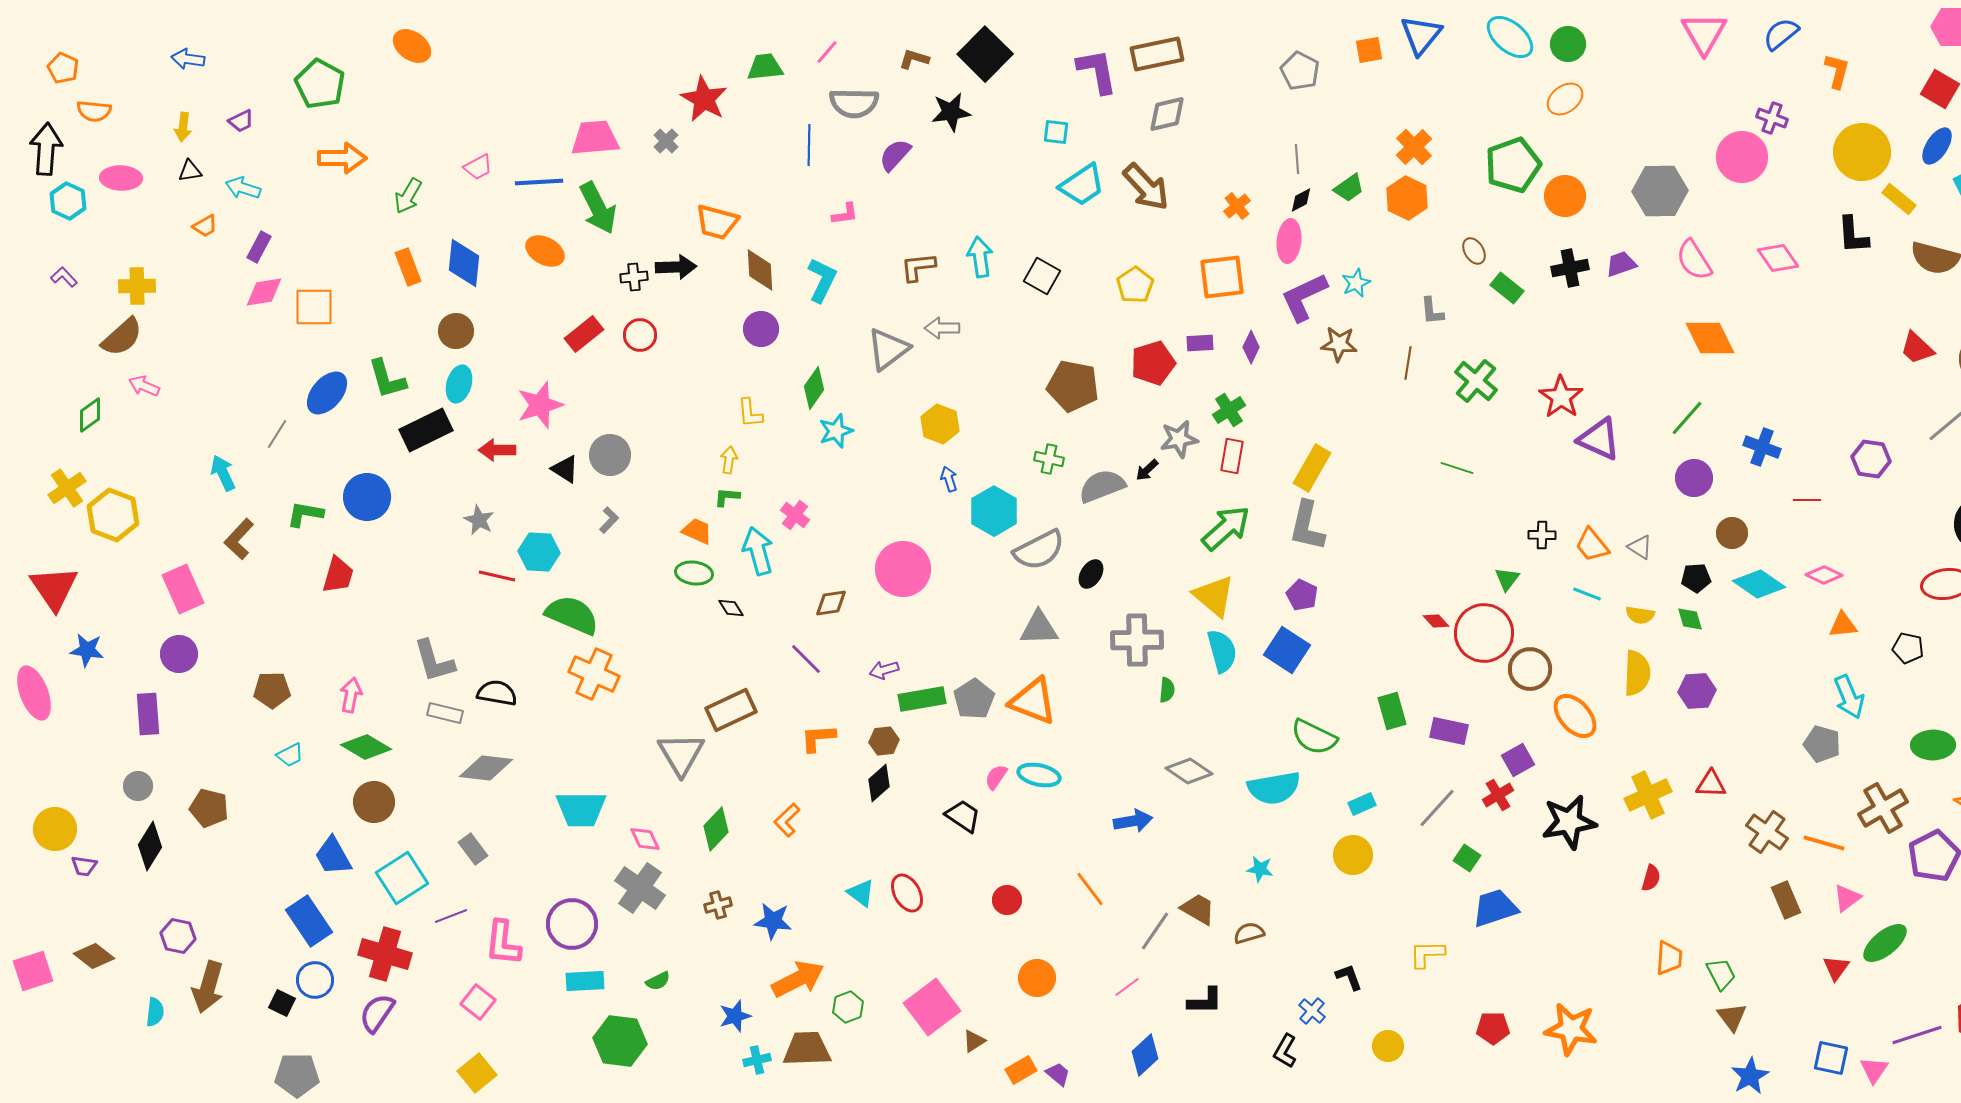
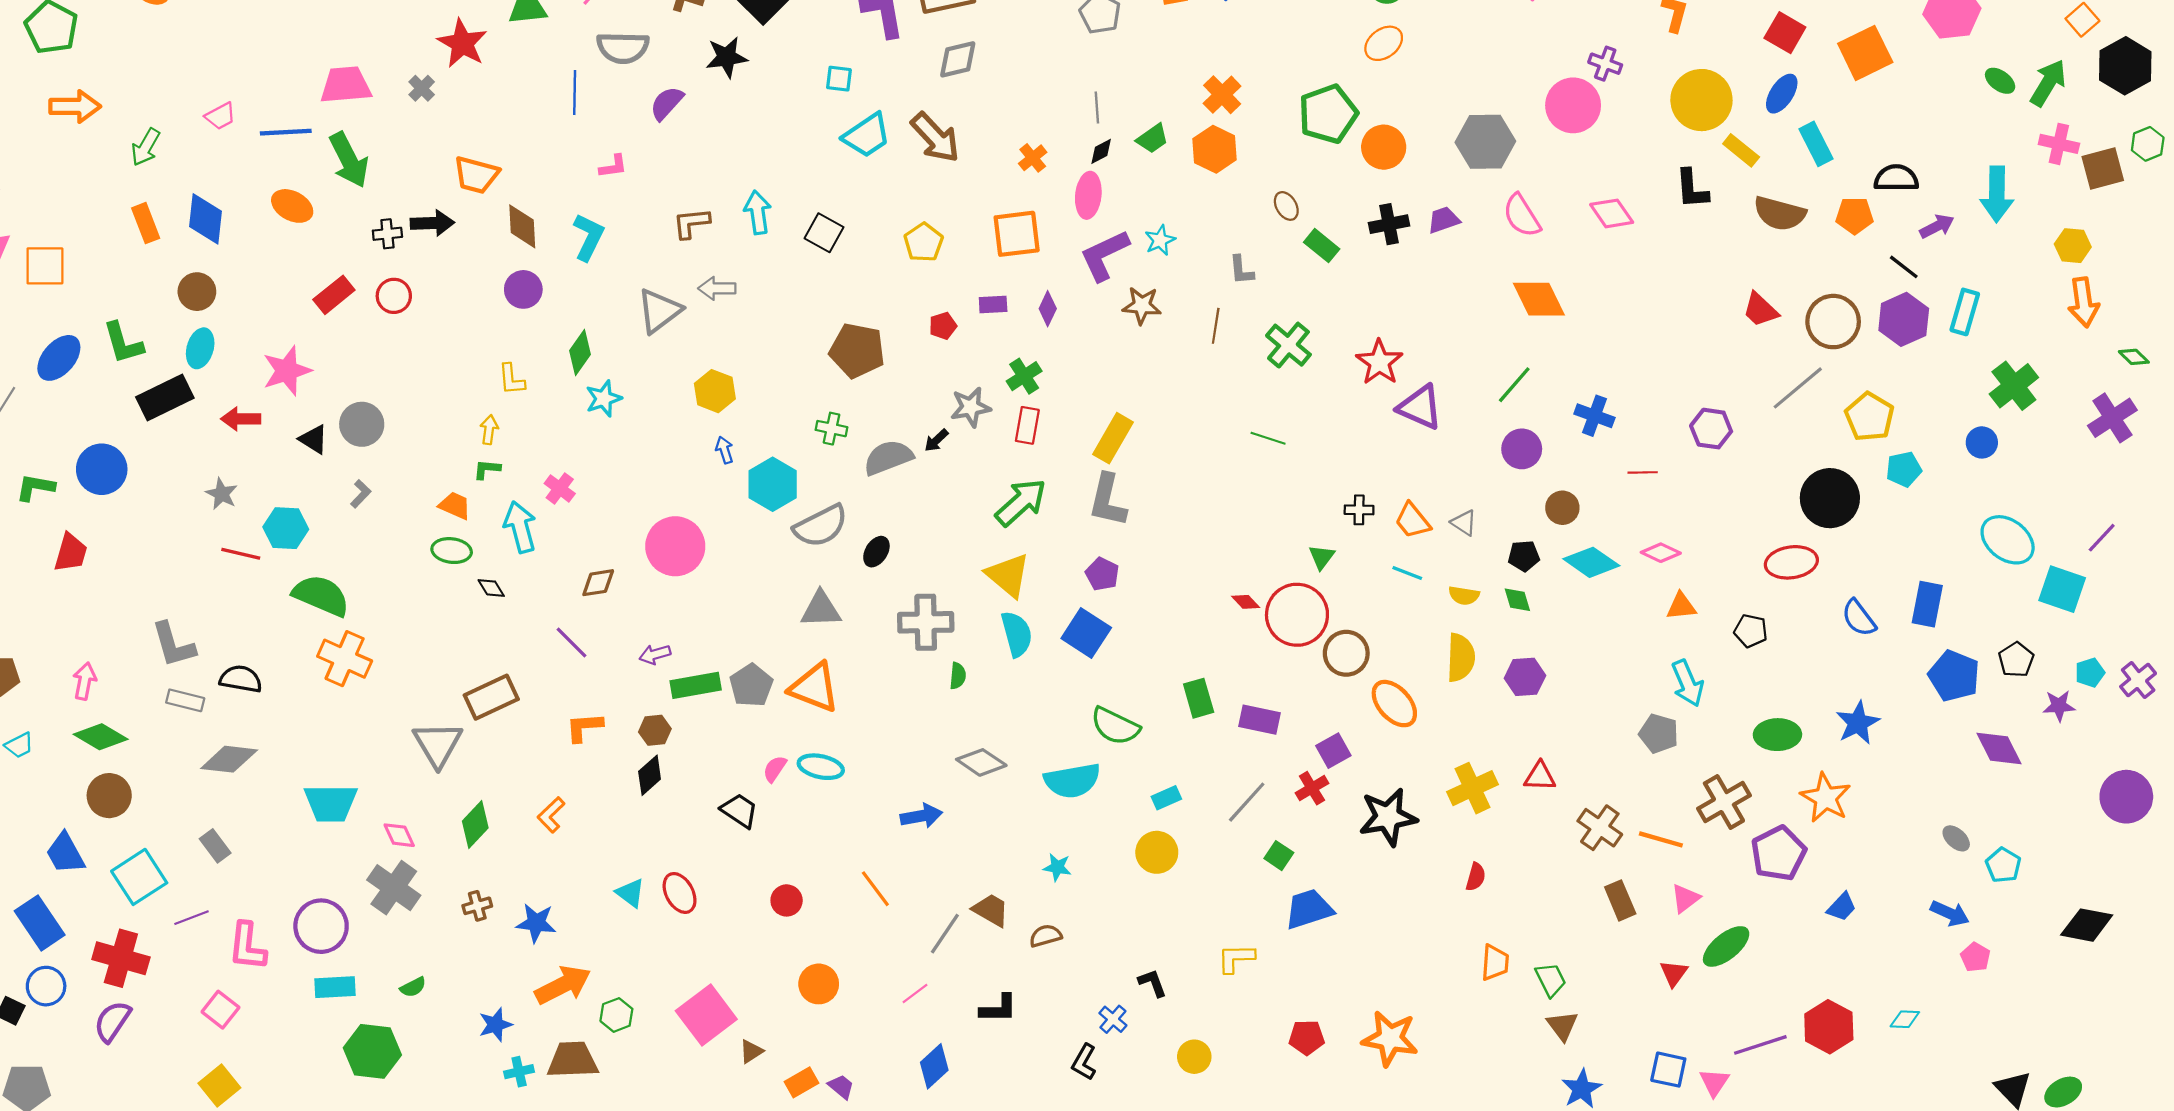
red pentagon: (1153, 363) -> (943, 326), size x0.6

